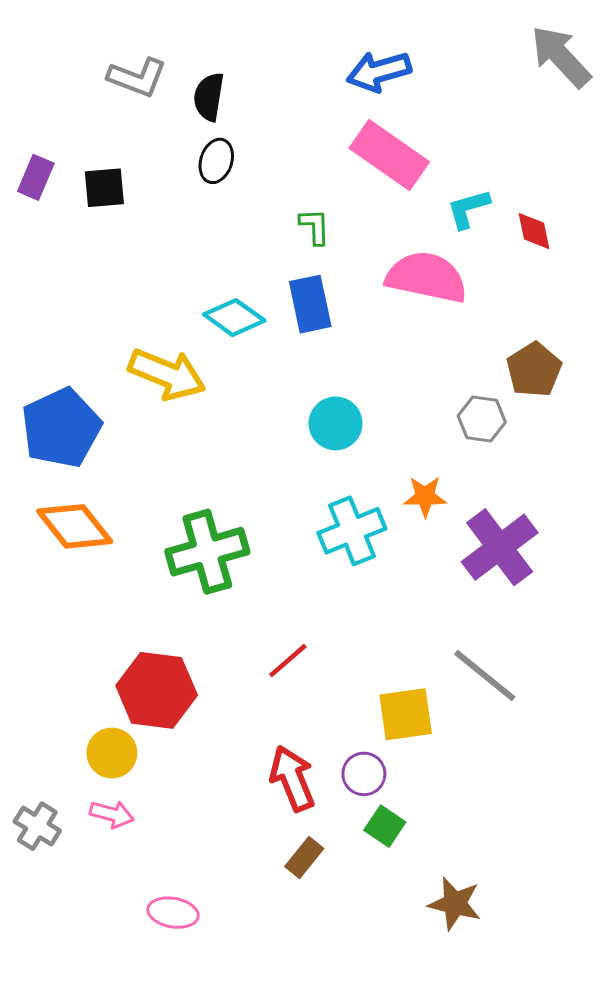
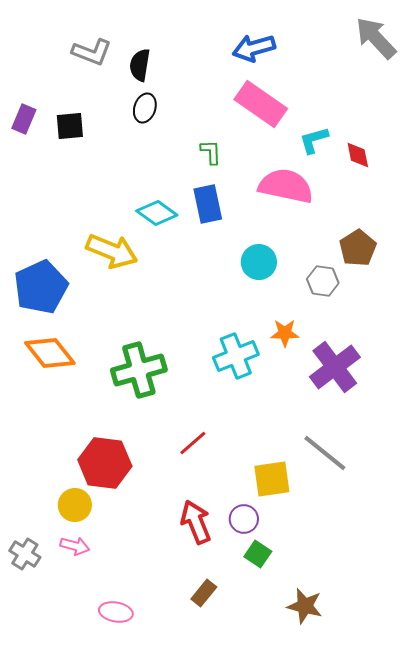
cyan circle: (336, 423) -> (259, 262), moved
brown rectangle: (304, 857) -> (204, 593), moved

